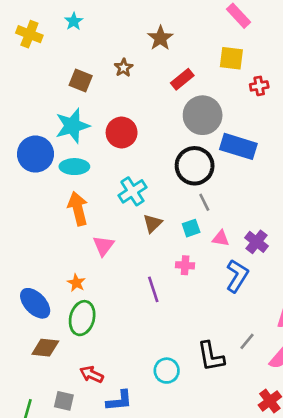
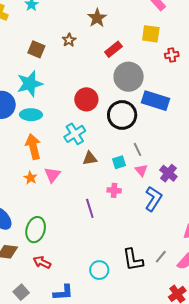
red circle: (122, 133) -> (86, 99), moved
gray line: (204, 202) -> (137, 149), moved
brown triangle: (153, 223) -> (90, 158), turned 35
pink triangle: (221, 238) -> (141, 170), turned 40
orange star: (76, 283) -> (31, 178), moved
gray line: (247, 341) -> (161, 257), moved
red arrow: (92, 374) -> (42, 262), moved
gray square: (64, 401) -> (21, 292), turned 35

